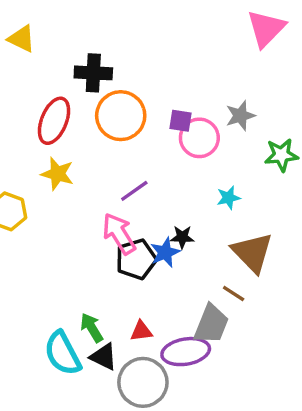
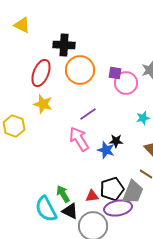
blue star: (165, 252) -> (106, 150), turned -30
black pentagon: (136, 259) -> (112, 189), moved

